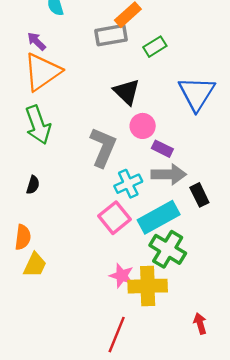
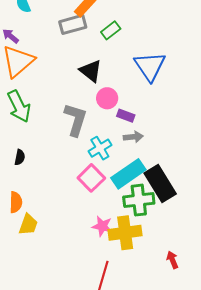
gray arrow: (169, 174) -> (133, 137), size x0.7
black rectangle: (199, 195) -> (160, 183), moved, size x1.8
green cross: (168, 249) -> (139, 200), turned -32

